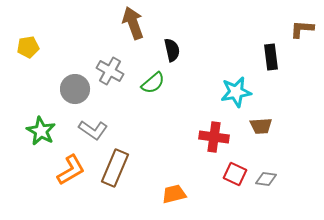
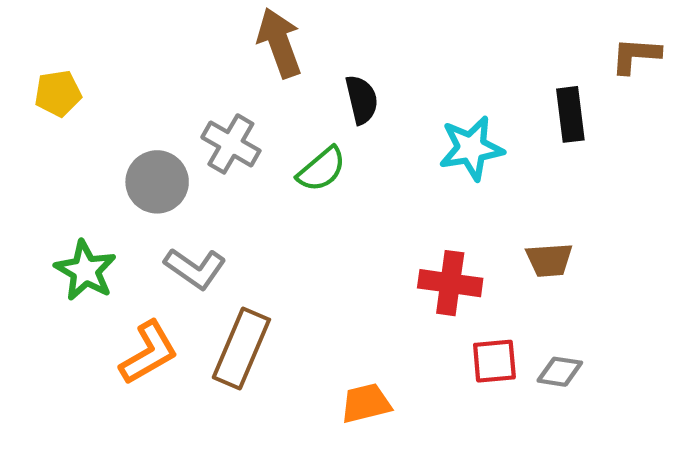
cyan star: (236, 92) -> (471, 148), moved
red square: (235, 174) -> (494, 361), turned -30

